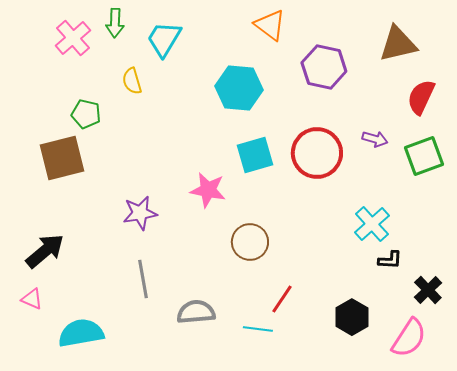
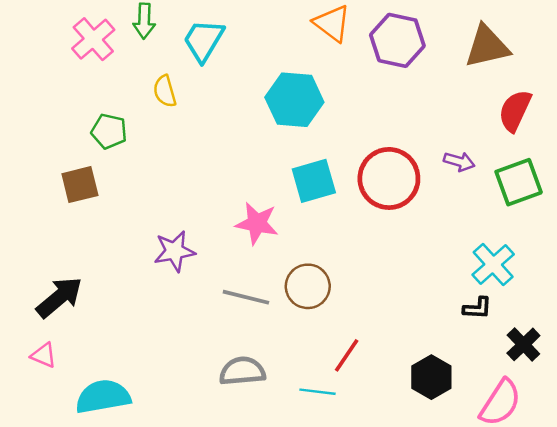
purple hexagon: (324, 67) -> (397, 40), moved
brown square: (62, 158) -> (80, 185), size x0.7
cyan cross: (372, 224) -> (493, 265), moved
gray line: (143, 279) -> (246, 297), moved, turned -66

